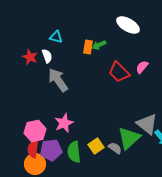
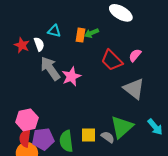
cyan triangle: (56, 37) -> (54, 31), moved
pink star: (64, 123) -> (71, 76), moved
gray triangle: (147, 124) -> (134, 89), moved
yellow square: (96, 146) -> (89, 135), turned 35

